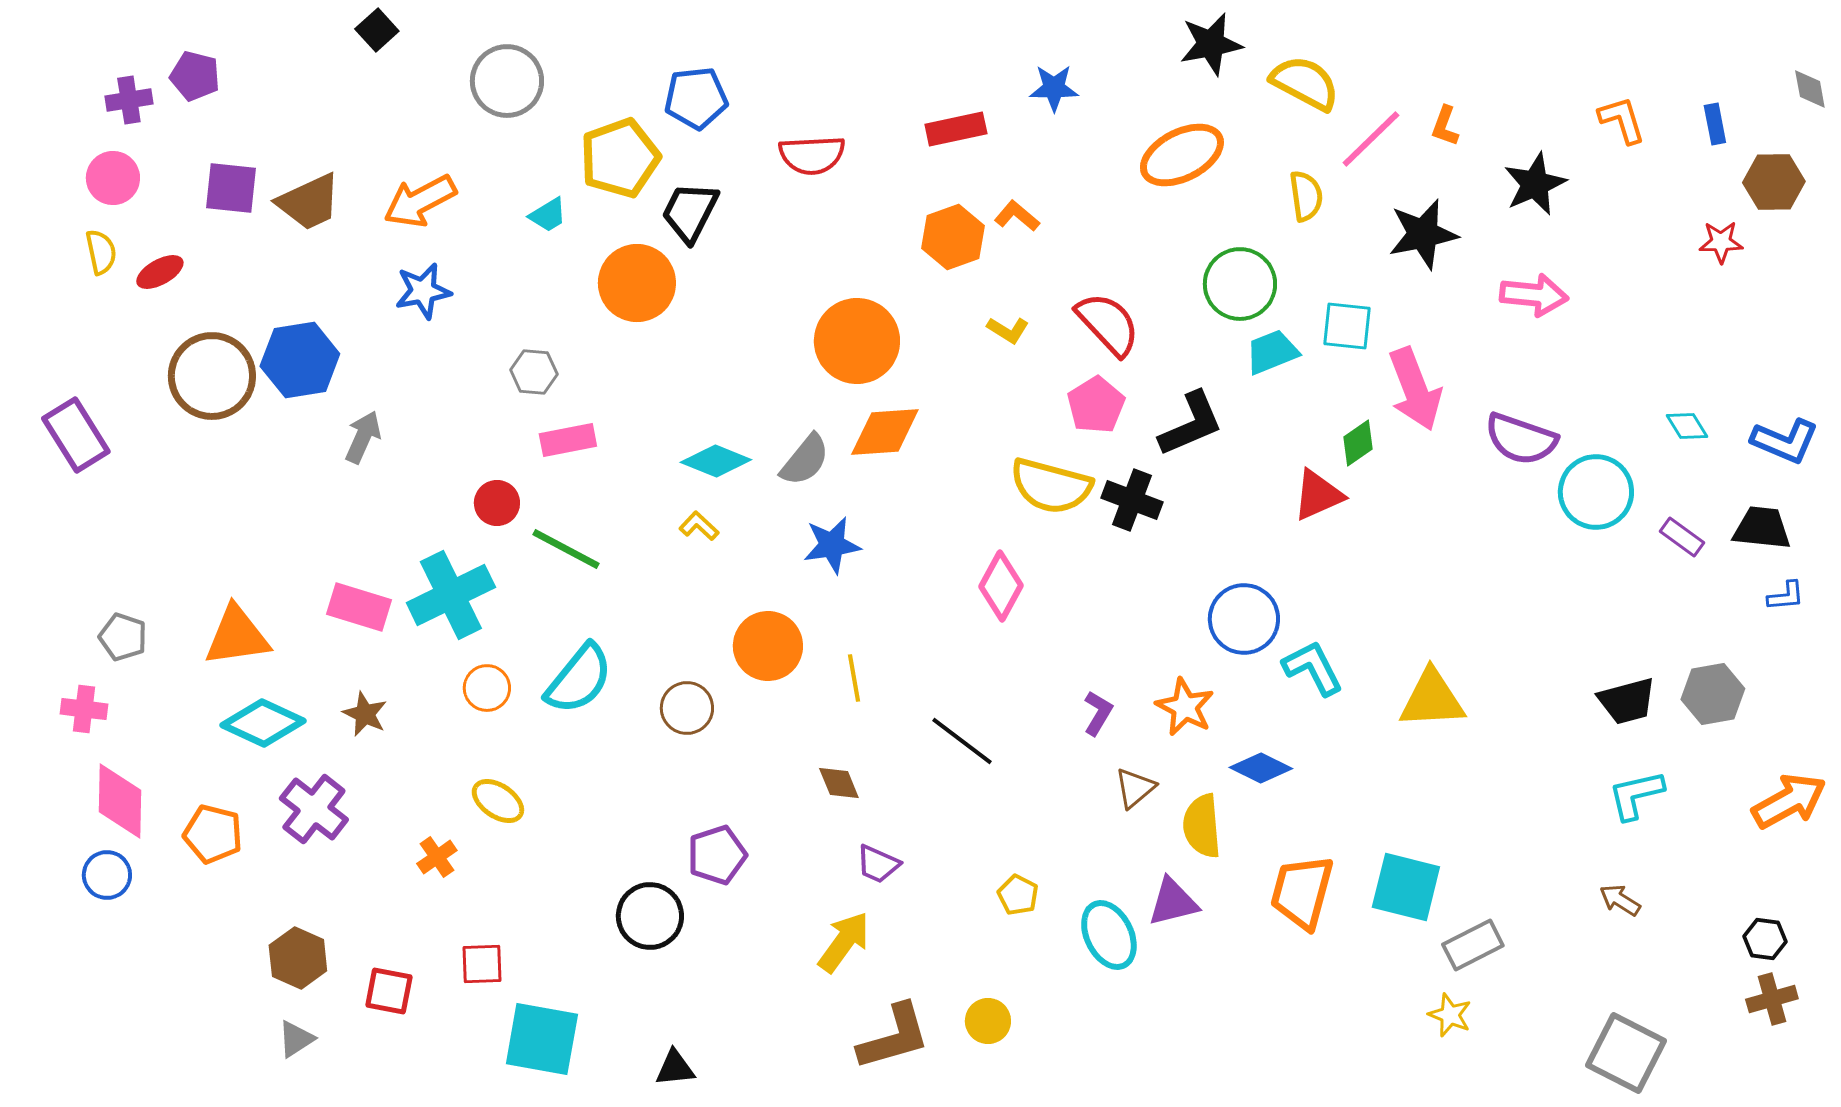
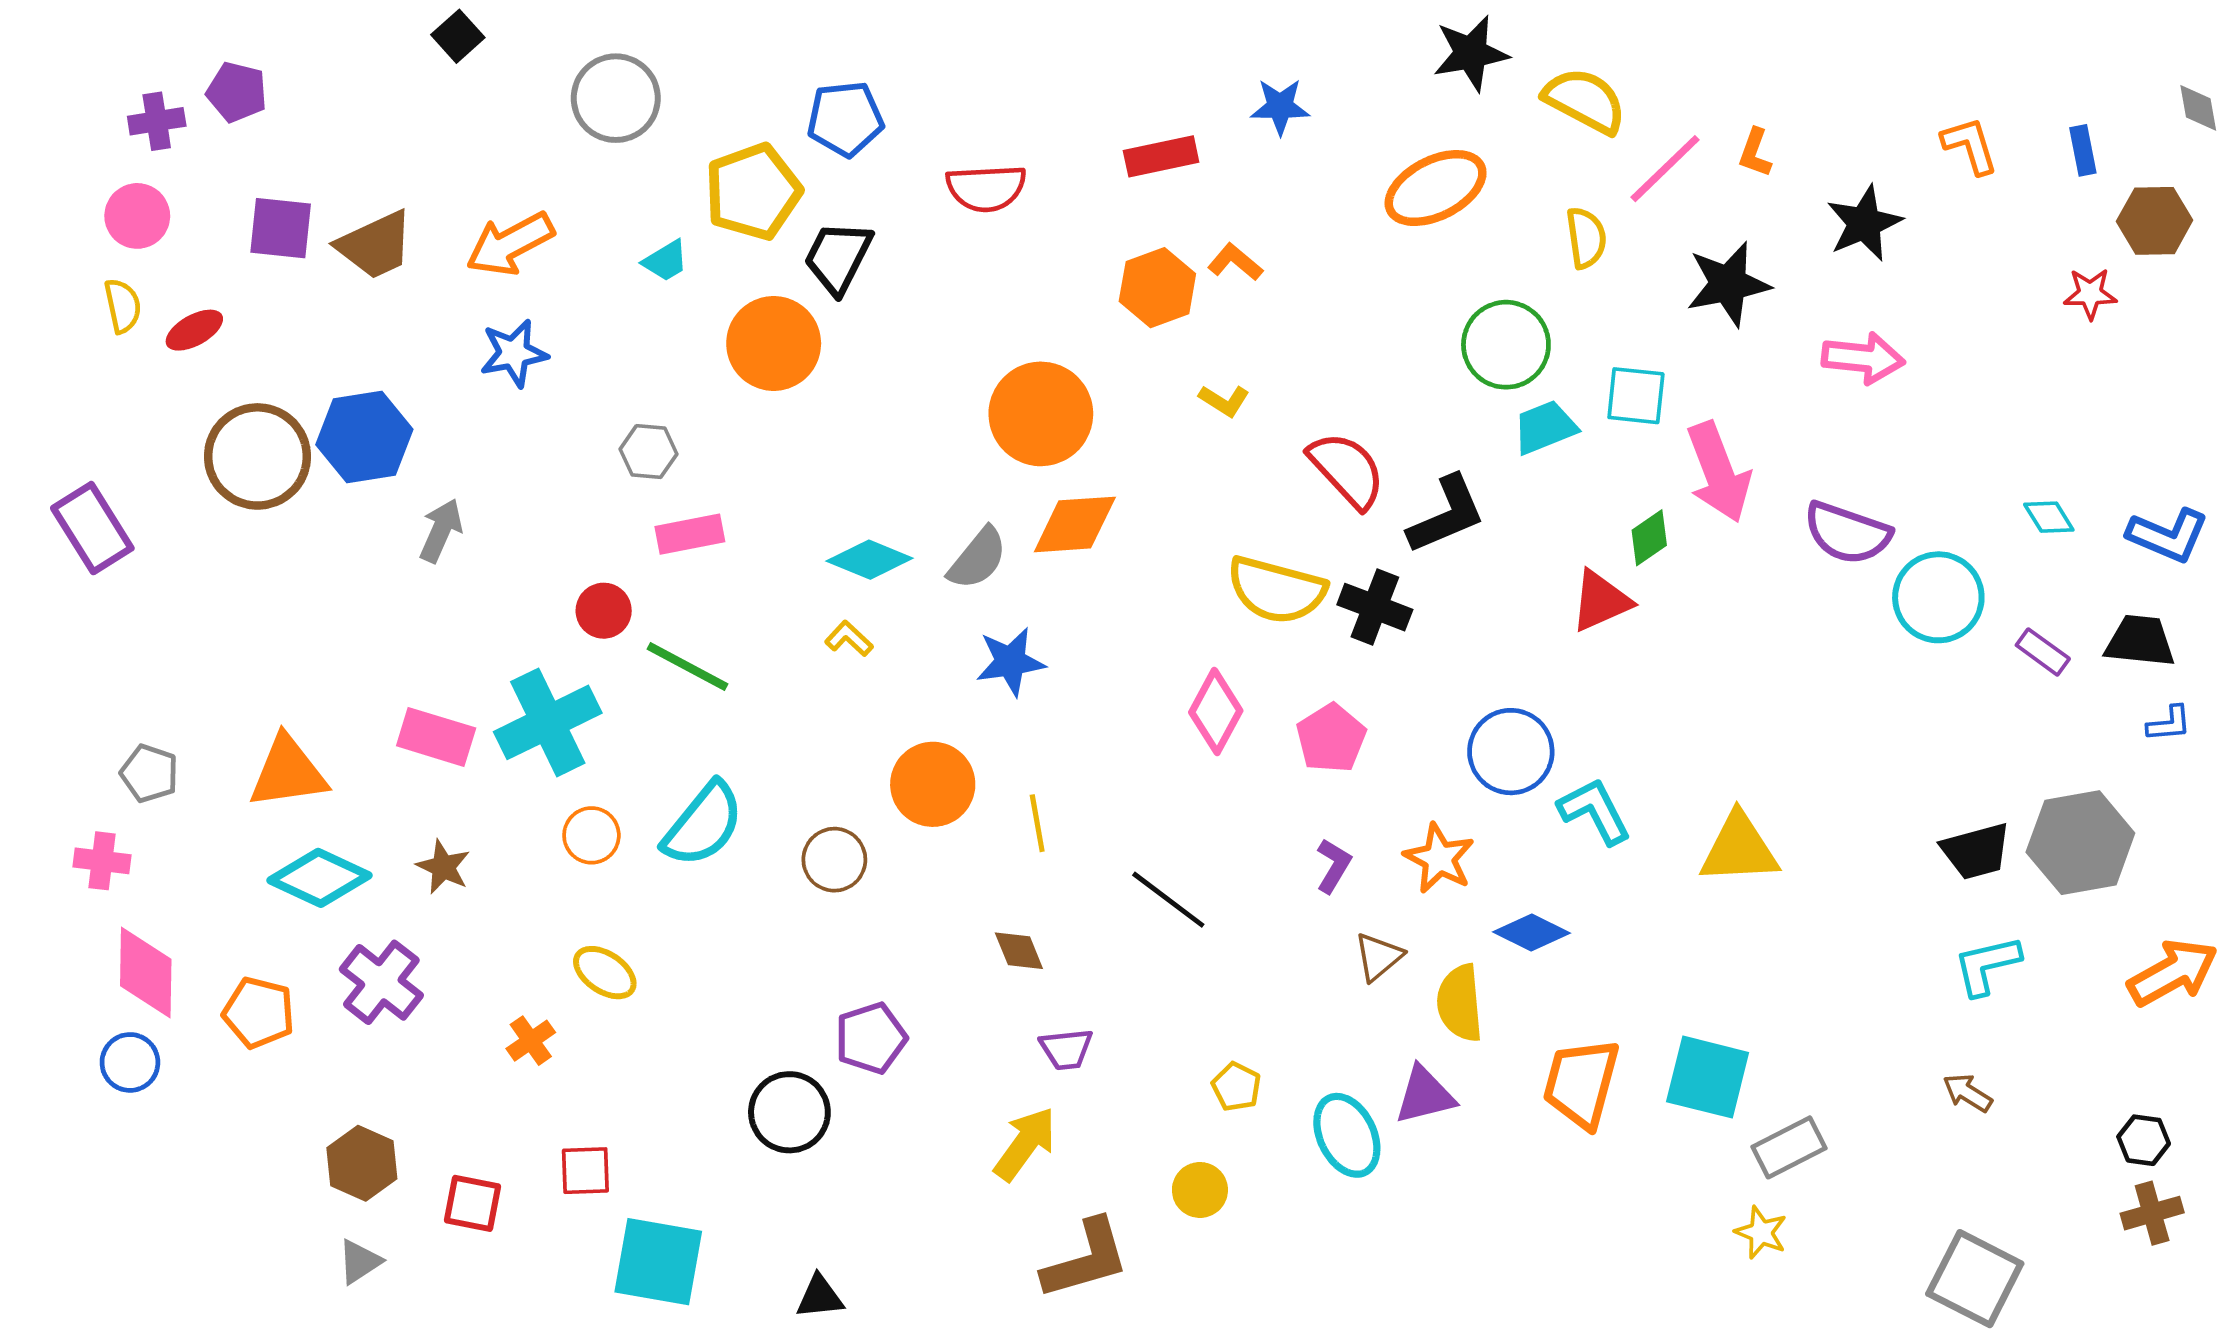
red semicircle: (1108, 324) -> (1347, 470), moved
pink pentagon: (1096, 405) -> (1331, 738), moved
gray hexagon: (1713, 694) -> (2080, 843), size x1.4
purple trapezoid: (878, 864) -> (1066, 1049), turned -30
yellow circle: (988, 1021) -> (1200, 1190), moved

